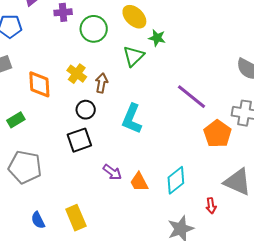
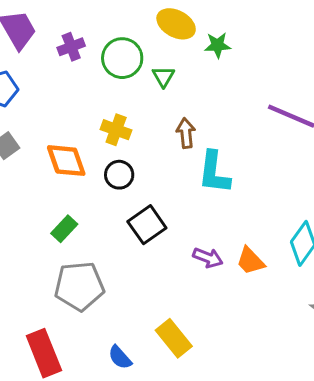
green triangle: (134, 56) -> (163, 77), moved, size x0.7
brown arrow: (101, 83) -> (186, 133), moved
black circle: (86, 110) -> (119, 175), moved
green rectangle: (16, 120) -> (64, 229), moved

